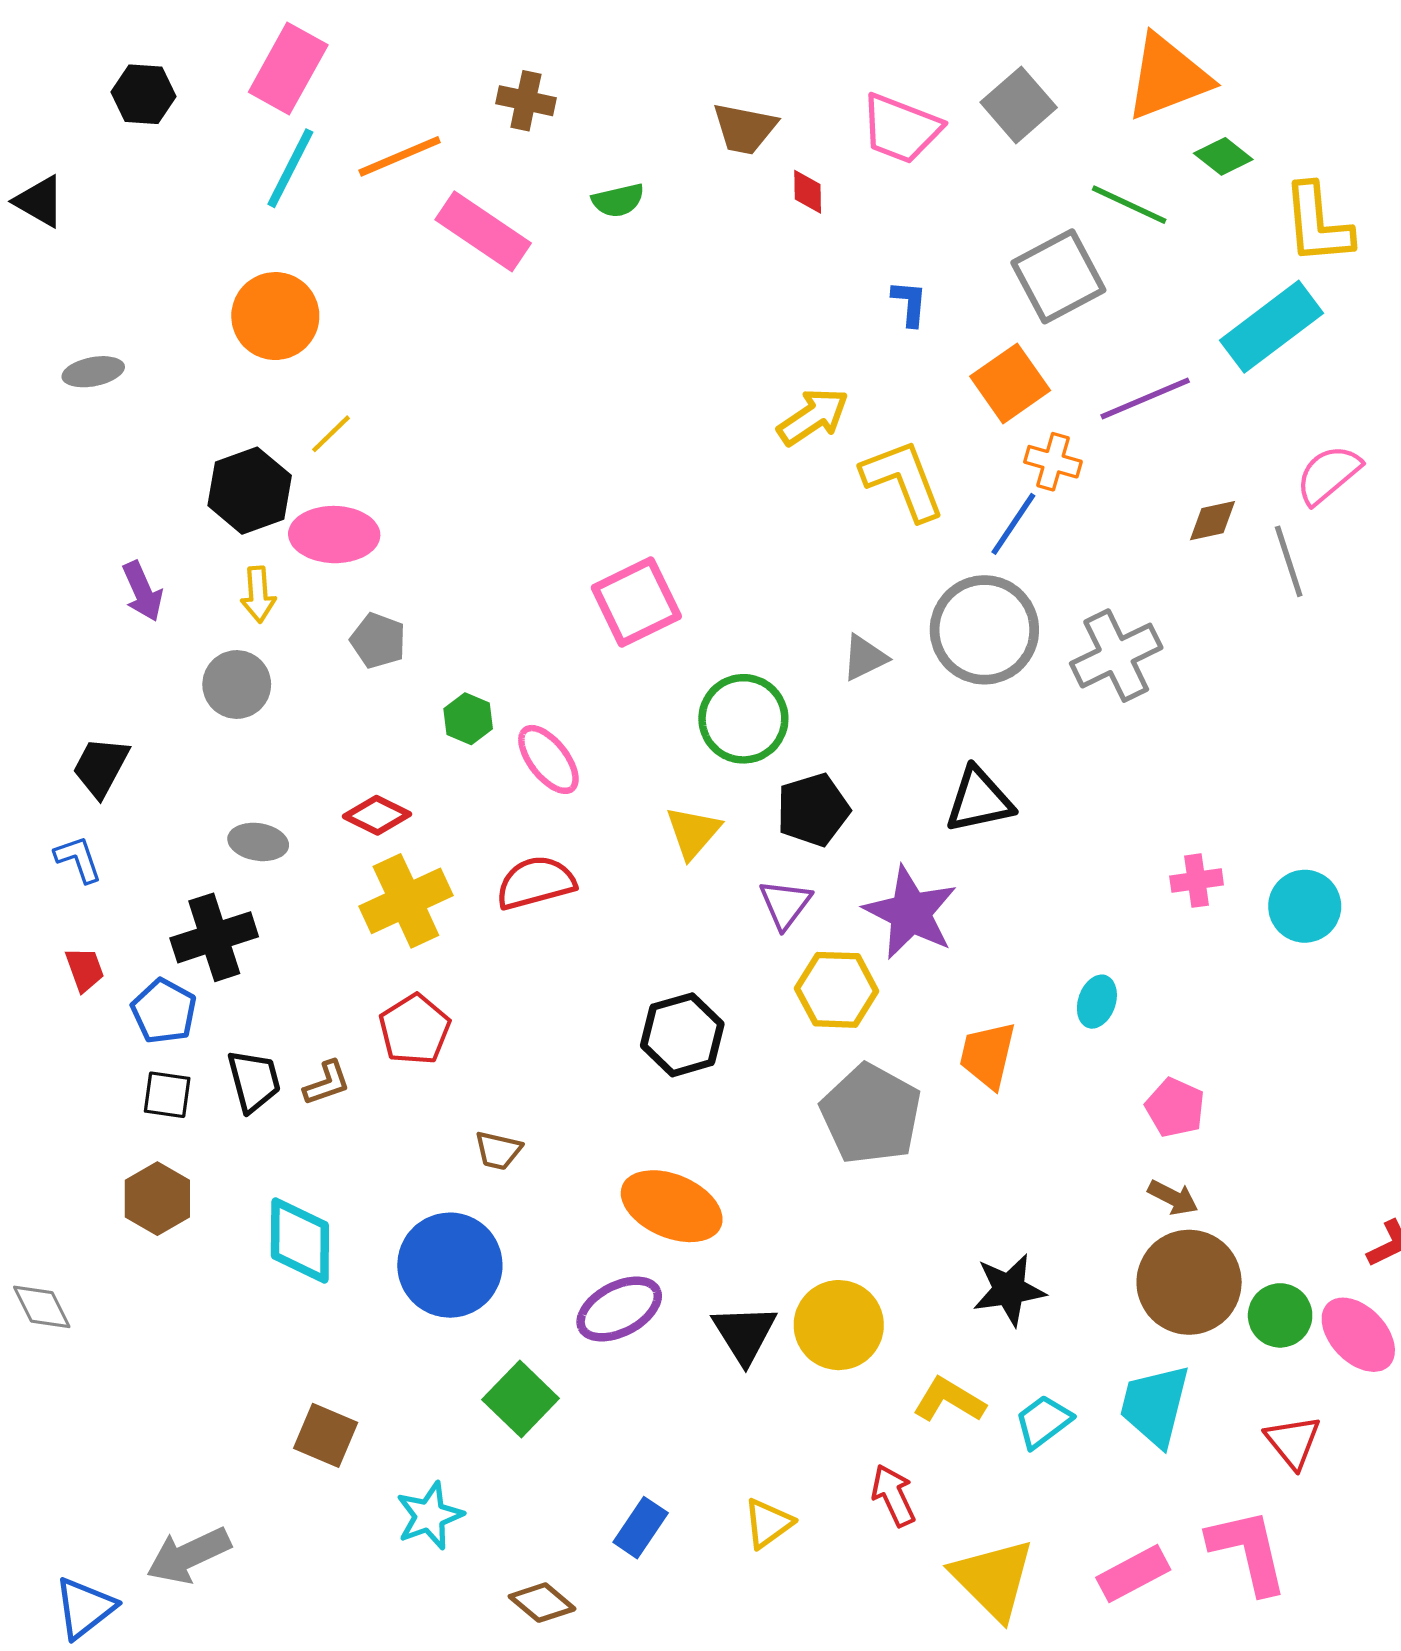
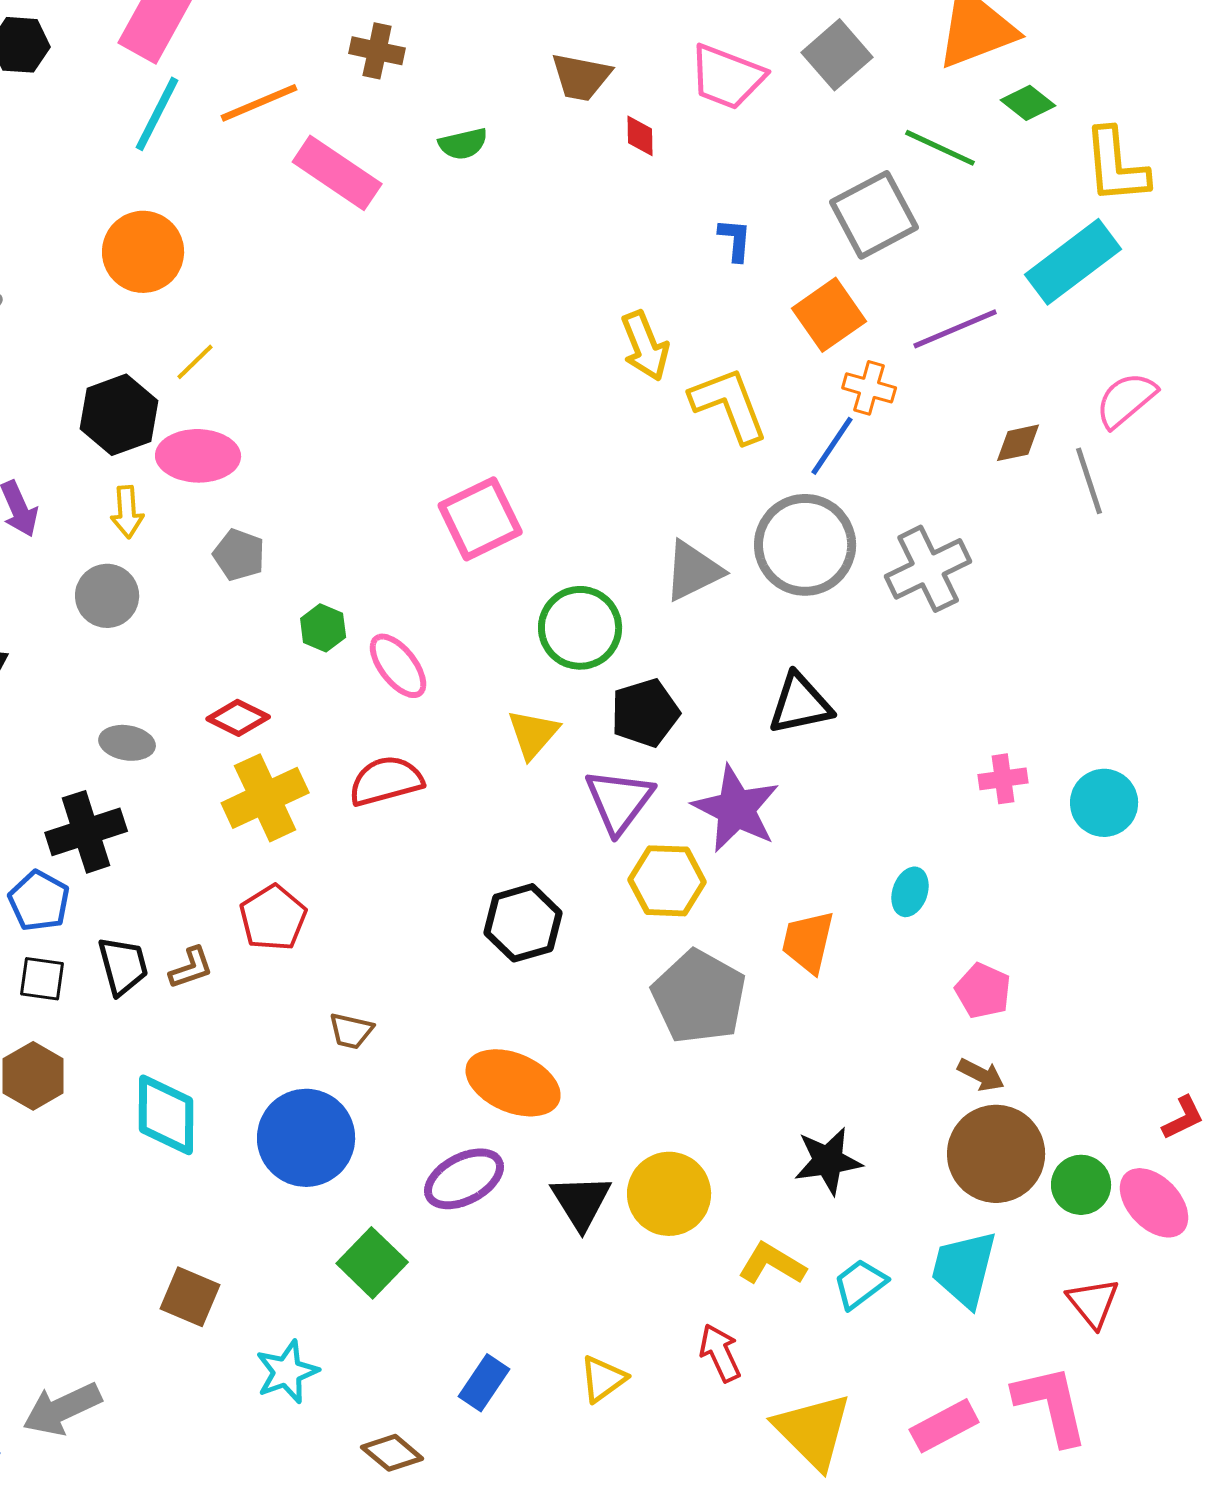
yellow arrow: (813, 417) -> (645, 346), turned 102
gray triangle: (864, 658) -> (693, 571), size x1.4
purple triangle: (785, 904) -> (619, 801), size x1.4

